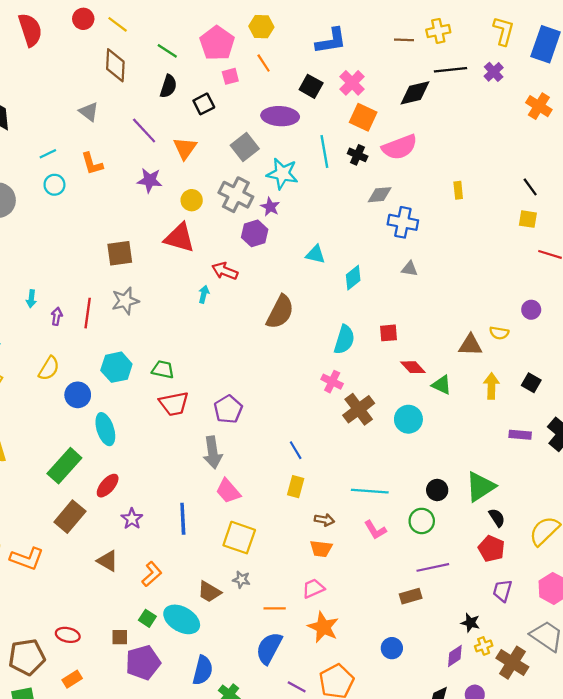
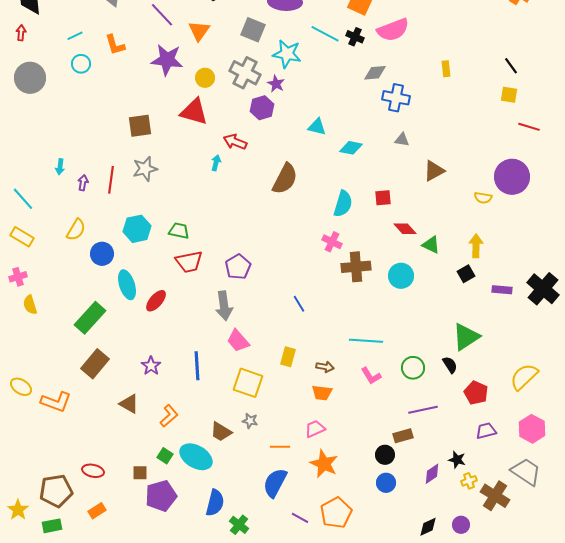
gray square: (245, 147) -> (253, 30), turned -30
cyan line: (324, 152) -> (325, 34), turned -52
purple star: (150, 180) -> (167, 60), size x1.4
cyan diamond: (353, 278) -> (351, 148), turned 50
purple circle: (531, 310) -> (512, 177), size x2.0
brown triangle: (470, 345) -> (434, 171), moved, turned -30
black square: (531, 383) -> (466, 274), moved, turned 30
brown cross: (359, 409) -> (356, 267), turned 32
red ellipse: (108, 486) -> (156, 301), moved
yellow rectangle: (296, 487) -> (288, 357), moved
black circle: (437, 490) -> (385, 455), moved
black semicircle: (497, 518) -> (450, 365), moved
purple trapezoid: (502, 591) -> (486, 431), turned 60
purple diamond: (455, 656) -> (432, 474), moved

